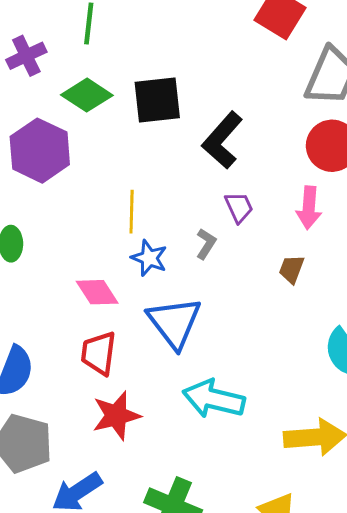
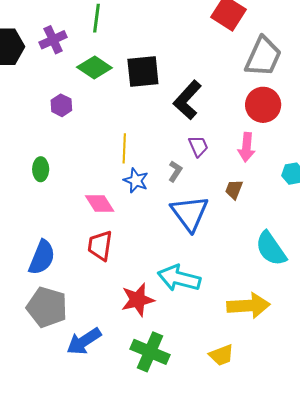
purple hexagon: (40, 151) -> (61, 105), size x0.5
blue triangle: (174, 323) -> (190, 213), moved
red star: (116, 416) -> (138, 300), moved

